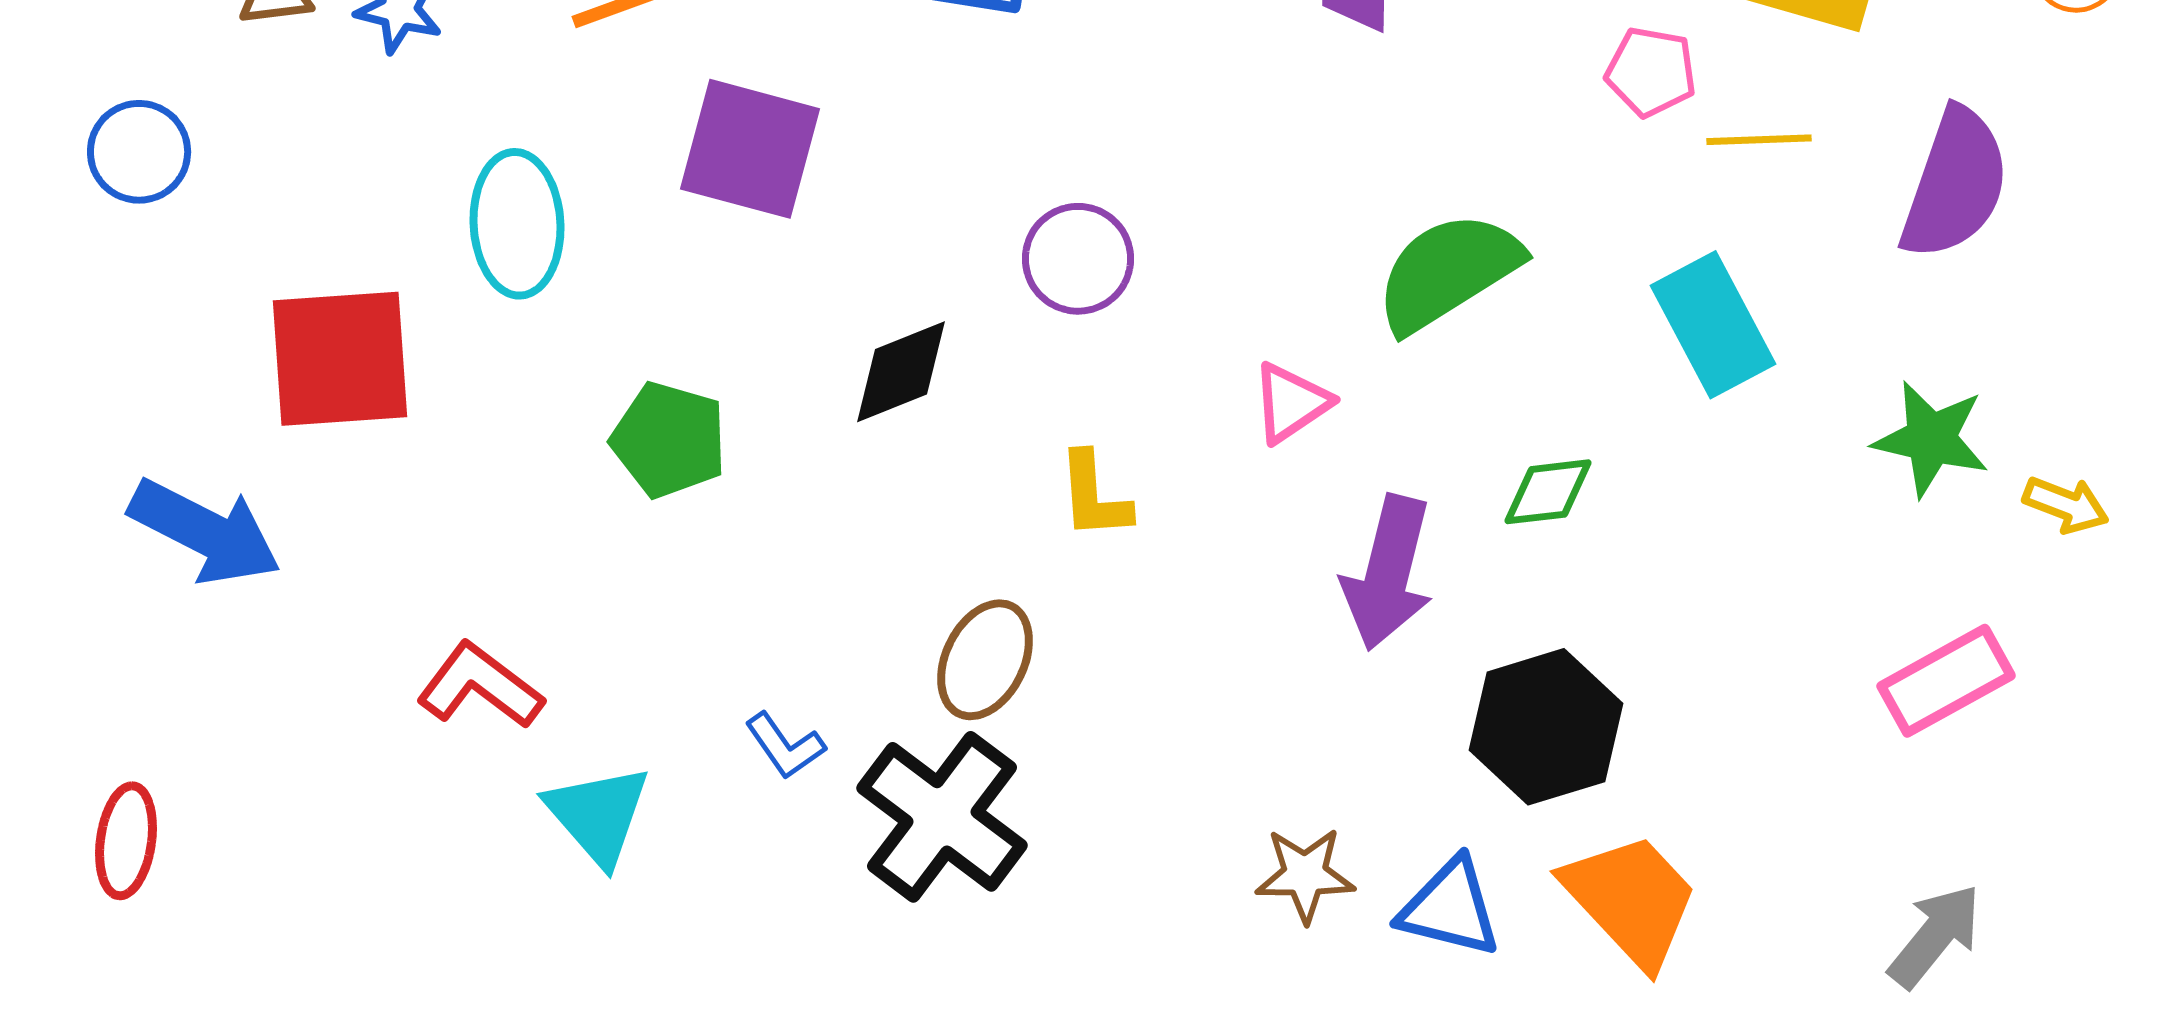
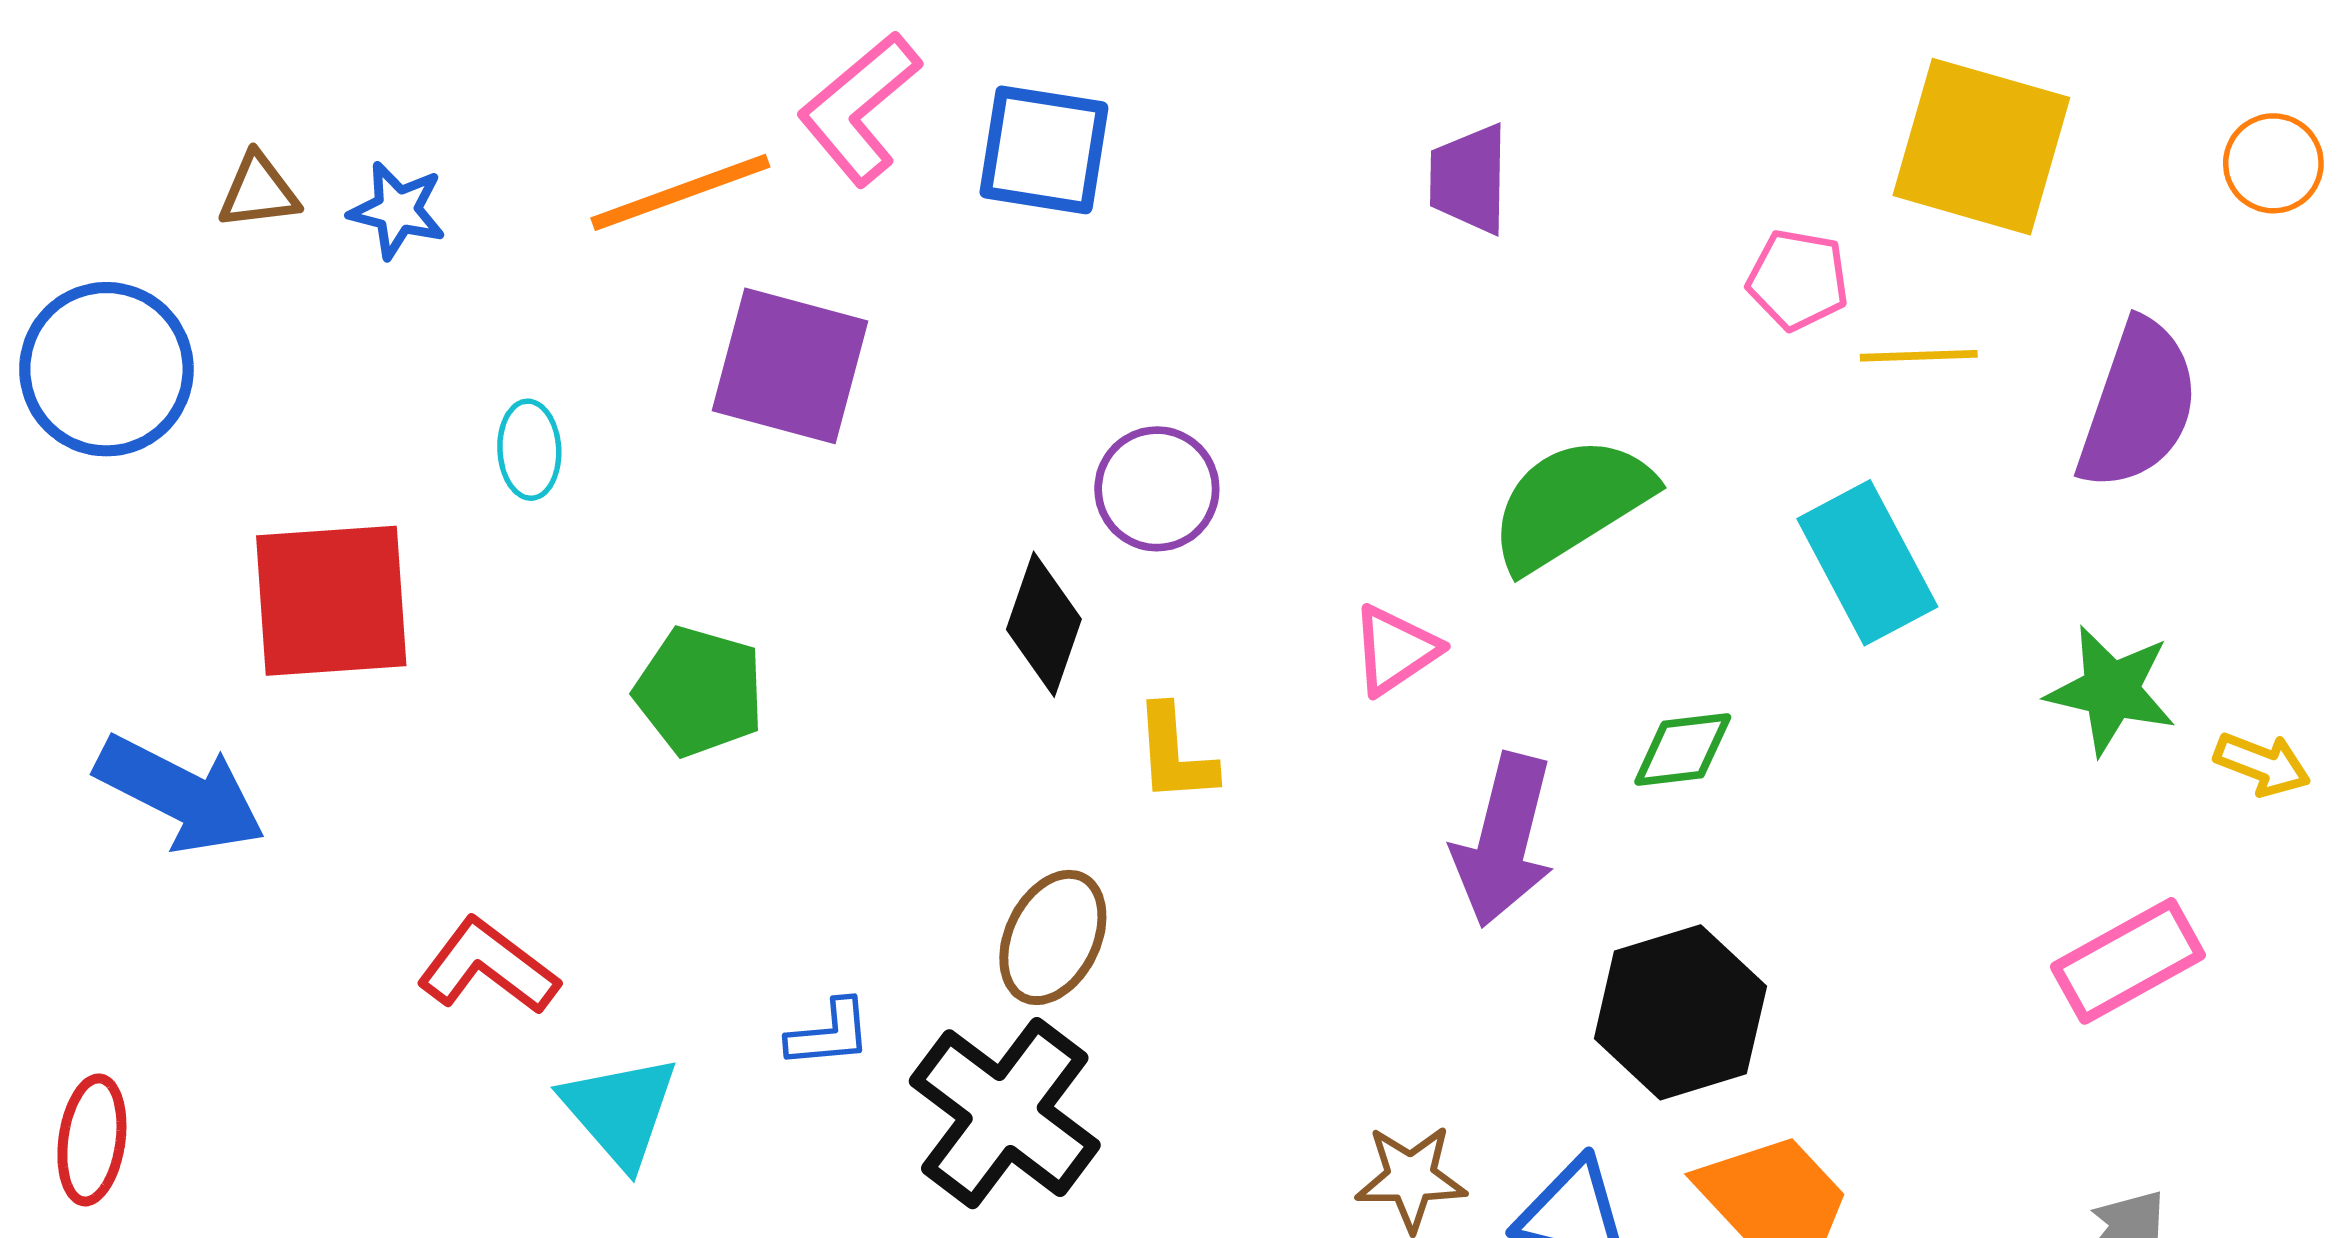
blue circle: (139, 152) -> (106, 369), size x1.5
cyan ellipse: (517, 224) -> (529, 450), size x0.6
black diamond: (901, 372) -> (1044, 624), moved, turned -49
blue L-shape: (785, 746) -> (829, 1034), turned -60

